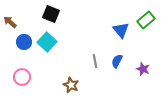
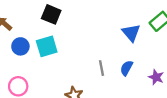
cyan square: (47, 42) -> (47, 46), turned 30

